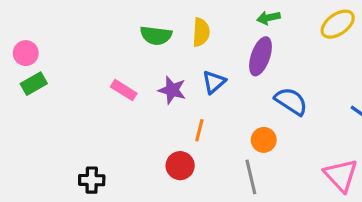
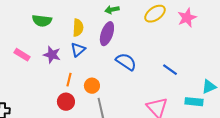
yellow semicircle: (201, 32) -> (78, 28), moved
orange circle: (264, 140) -> (92, 86), moved
red circle: (180, 166) -> (66, 102), moved

